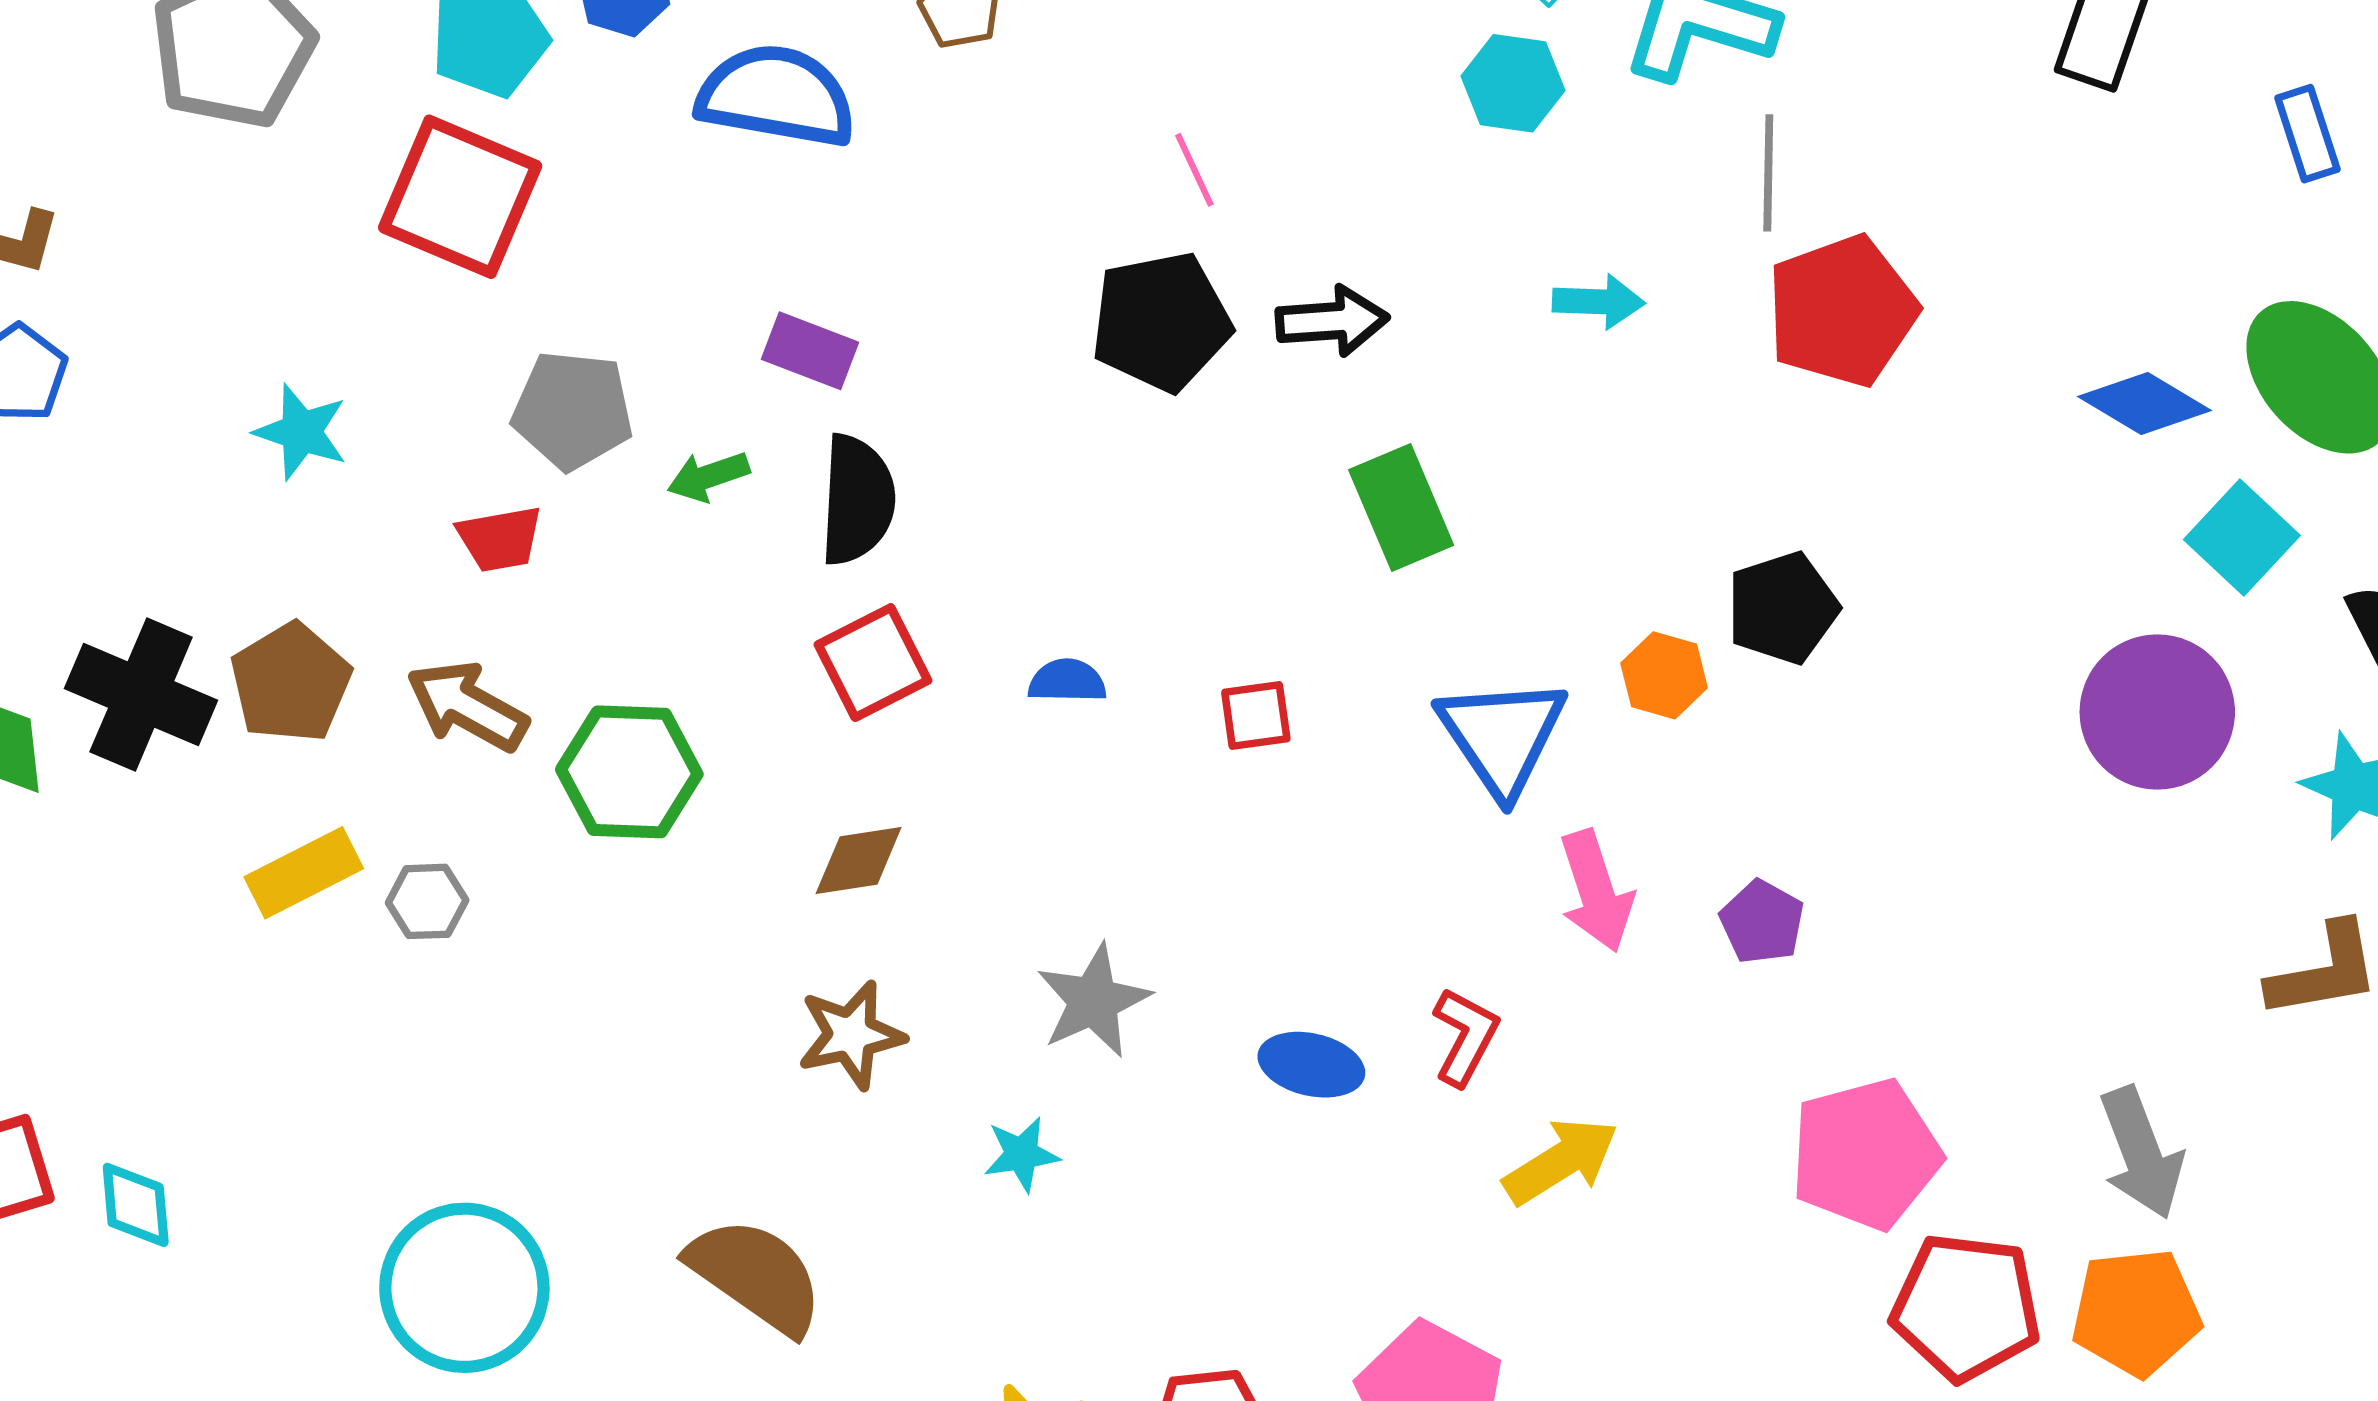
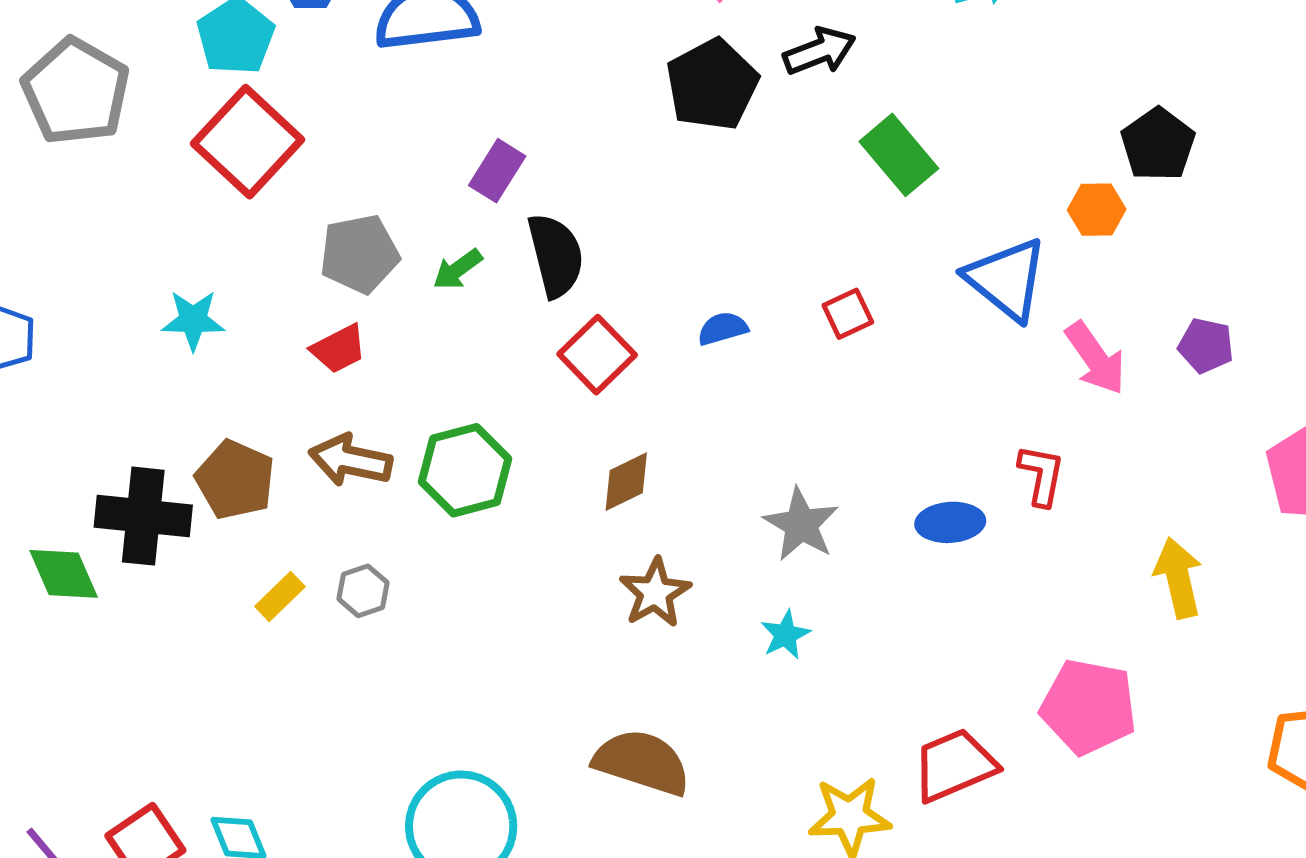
red square: (460, 197) -> (248, 142), turned 37
purple rectangle: (810, 351) -> (497, 171), turned -62
yellow rectangle: (304, 873) -> (280, 597), size x0.7
yellow arrow: (1561, 1161) -> (1178, 578), moved, turned -54

